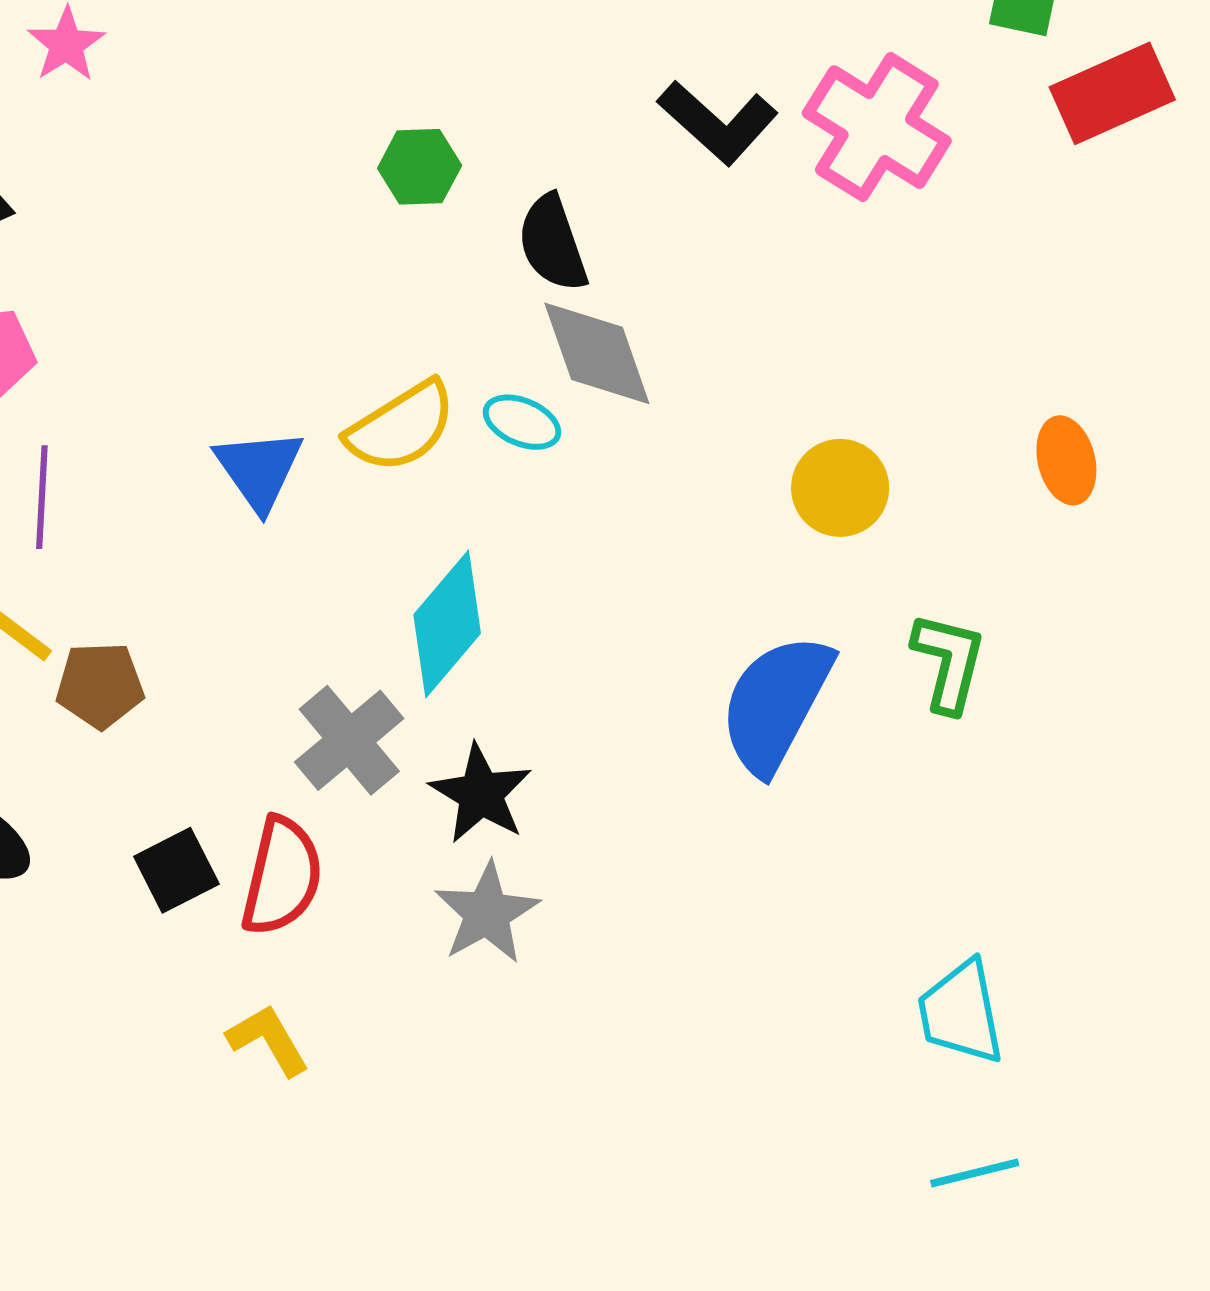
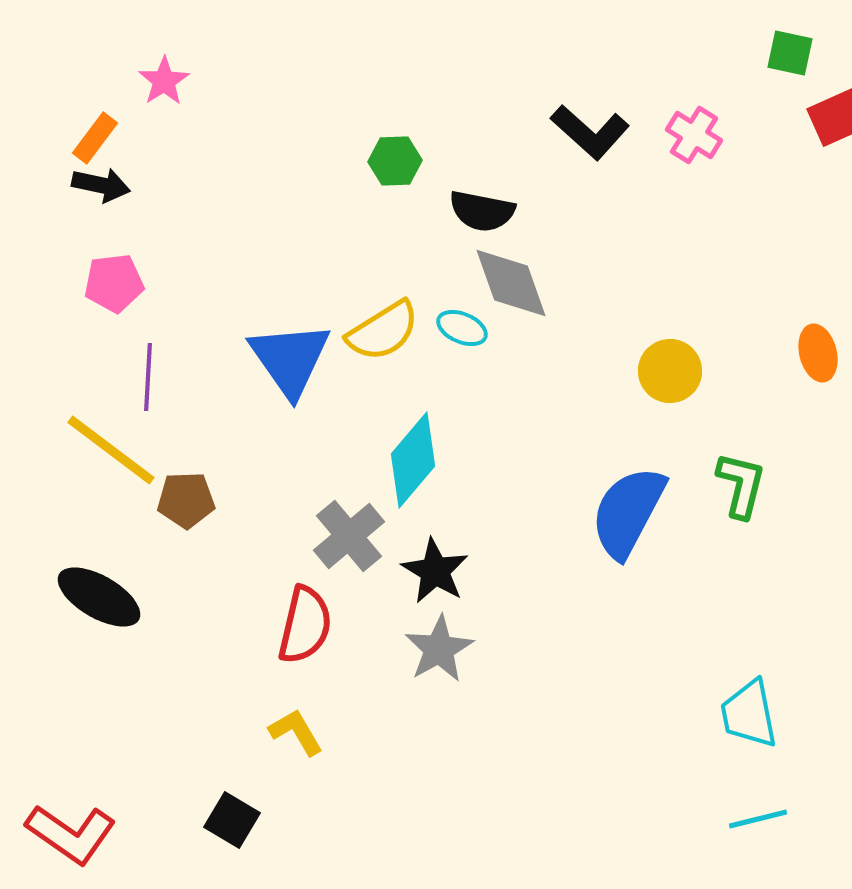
pink cross: (877, 127) -> (694, 135), size x0.6
black semicircle: (553, 243) -> (482, 211), turned -60
blue triangle: (259, 470) -> (290, 359), size x1.4
black square: (176, 870) -> (232, 820), moved, turned -32

